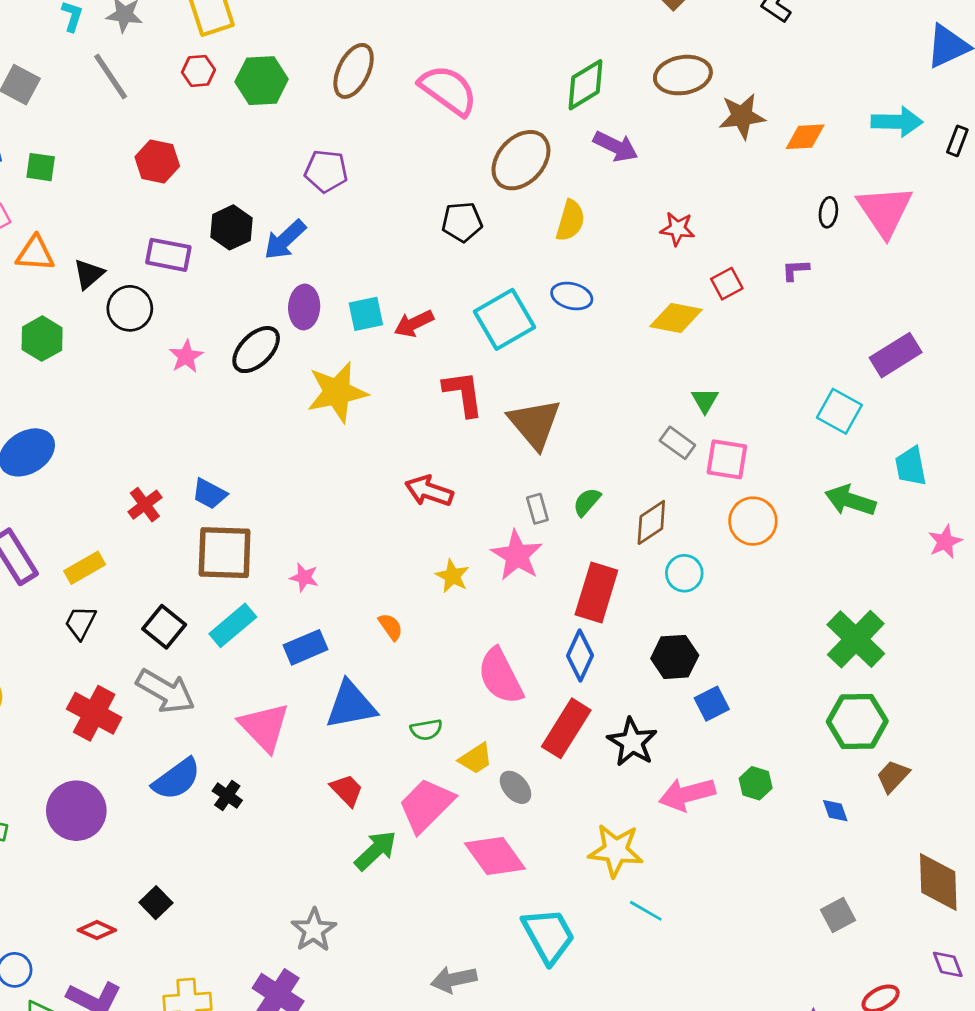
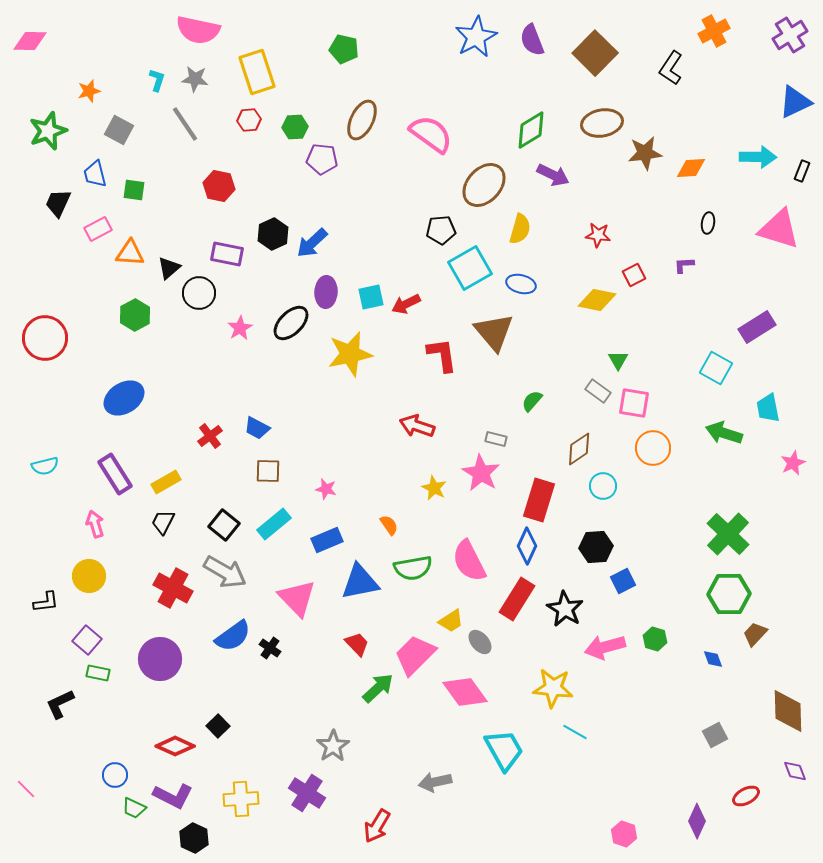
green hexagon: (262, 81) -> (295, 127), size x0.7
purple pentagon: (326, 171) -> (322, 159), moved
pink triangle: (885, 211) -> (779, 229), moved, turned -39
cyan square: (505, 319) -> (470, 268), moved
brown triangle: (535, 424) -> (494, 332), moved
green semicircle: (587, 502) -> (532, 401), moved
gray rectangle: (537, 509) -> (496, 439), turned -60
brown square: (225, 553) -> (268, 471), size x0.6
green semicircle: (426, 730) -> (413, 568), moved, size x1.6
red diamond: (97, 930) -> (175, 746), size x1.4

